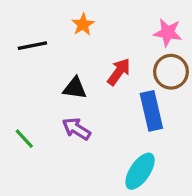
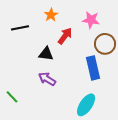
pink star: (168, 33) -> (91, 20), moved
red arrow: (119, 72) -> (65, 36), moved
green line: (24, 139) -> (12, 97), moved

